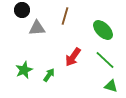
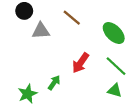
brown line: (65, 16) -> (72, 18), turned -66
green star: (24, 70) -> (28, 94), moved
green triangle: (111, 86) -> (115, 90), moved

